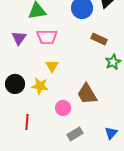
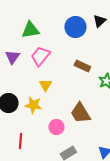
pink trapezoid: (47, 37) -> (40, 56), turned 130
brown rectangle: (99, 39) -> (82, 66), moved

